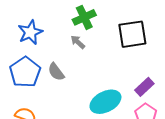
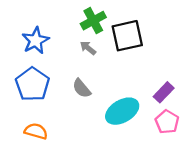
black square: (132, 34) -> (127, 36), moved
gray semicircle: (56, 72) -> (82, 88), moved

